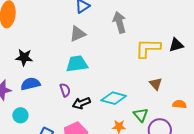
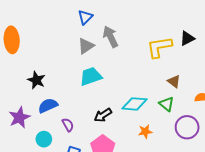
gray arrow: (119, 22) -> (110, 37), moved
black star: (24, 57) -> (36, 80), turned 30
purple semicircle: (65, 90) -> (68, 125), moved
green triangle: (141, 115) -> (167, 104), moved

